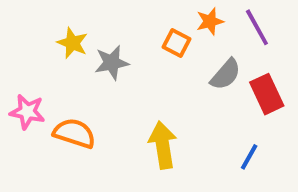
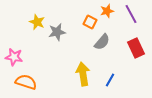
gray semicircle: (226, 74) -> (102, 42), moved
orange semicircle: (74, 133) -> (26, 82), moved
blue line: (249, 157) -> (110, 80), moved

